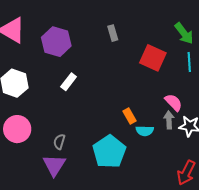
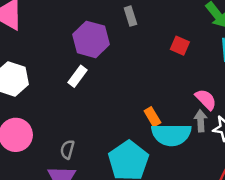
purple hexagon: (56, 42) -> (91, 39), moved
red square: (153, 58) -> (180, 46), size x0.6
cyan semicircle: (145, 131) -> (171, 135), size x1.8

